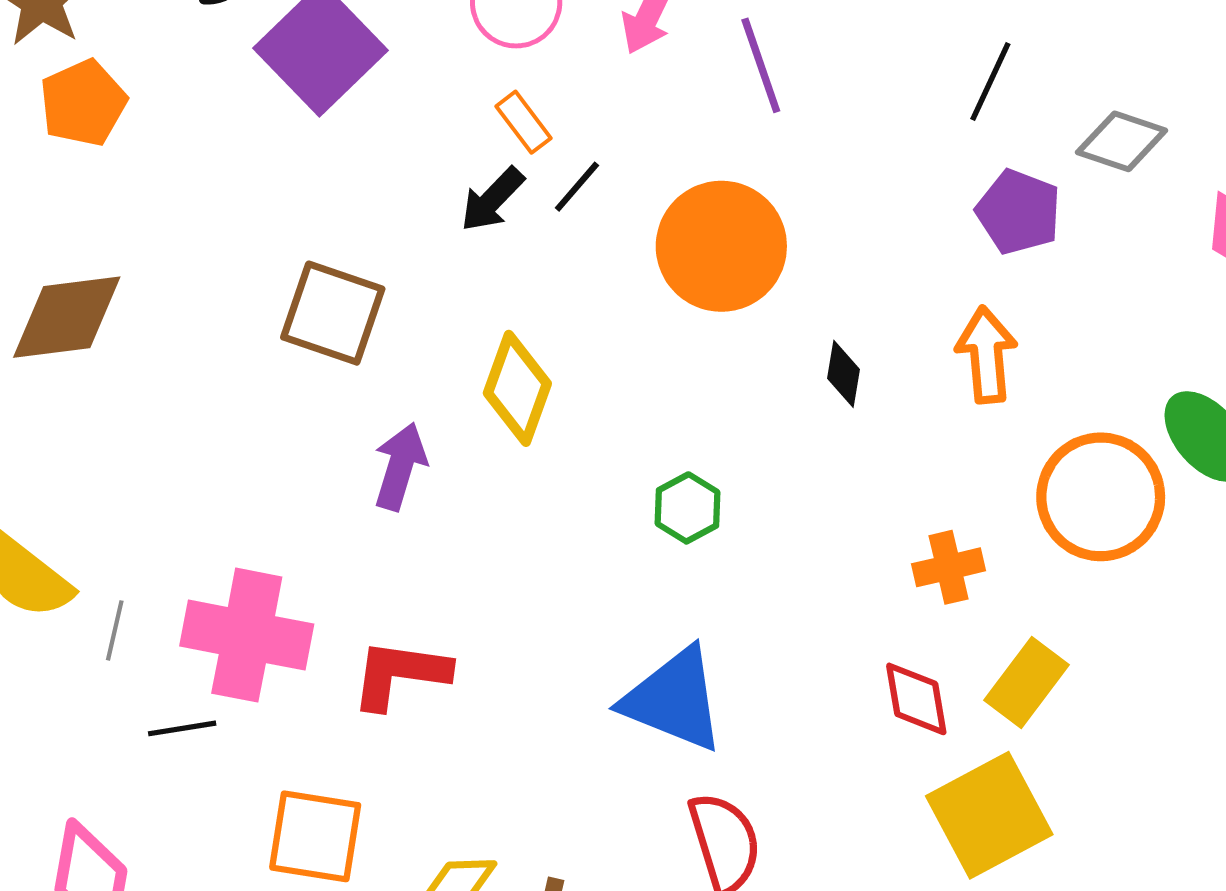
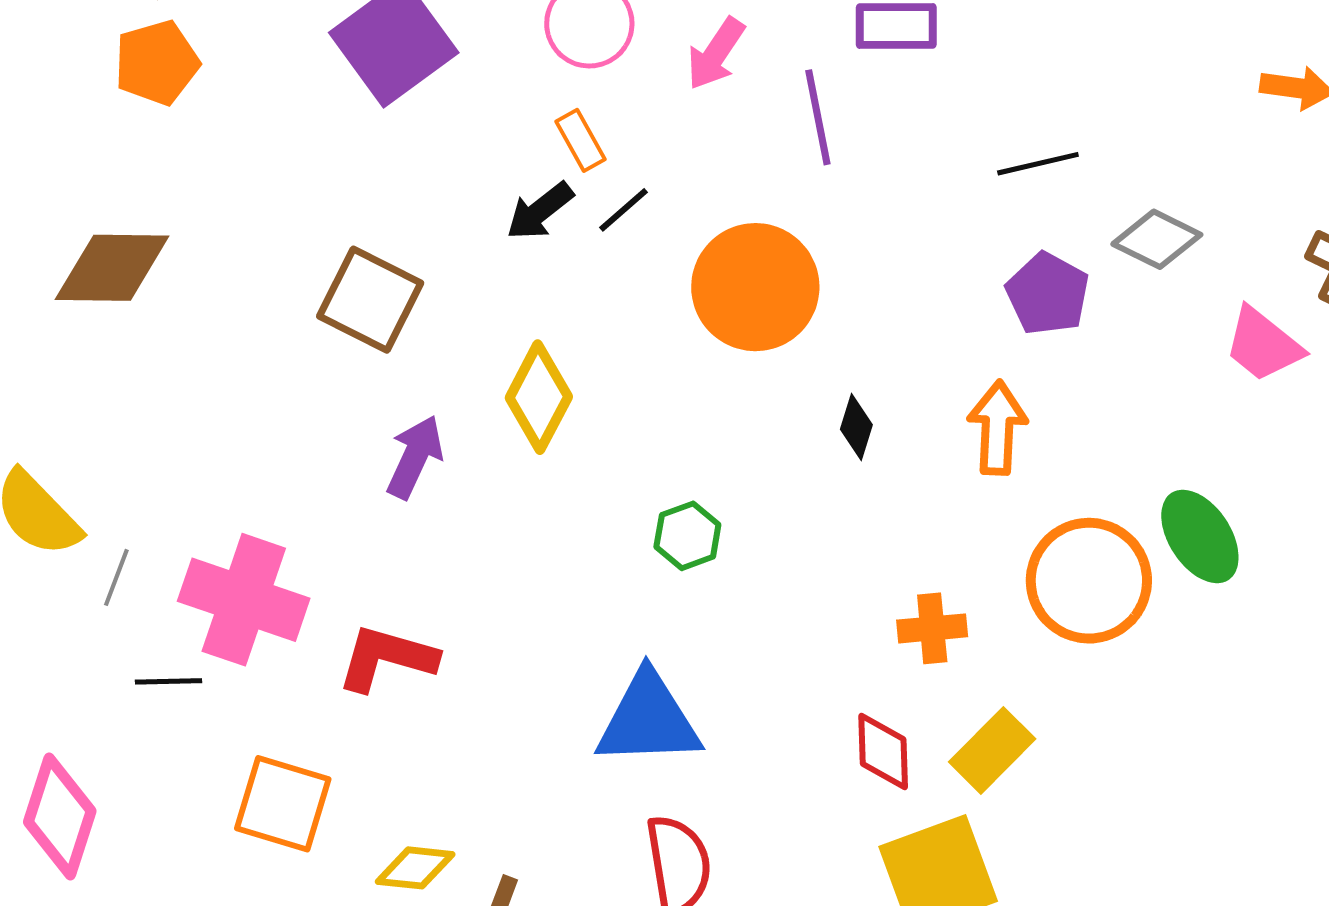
black line: (990, 81) -> (1038, 164), turned 44
blue triangle: (674, 700) -> (648, 719), turned -32

